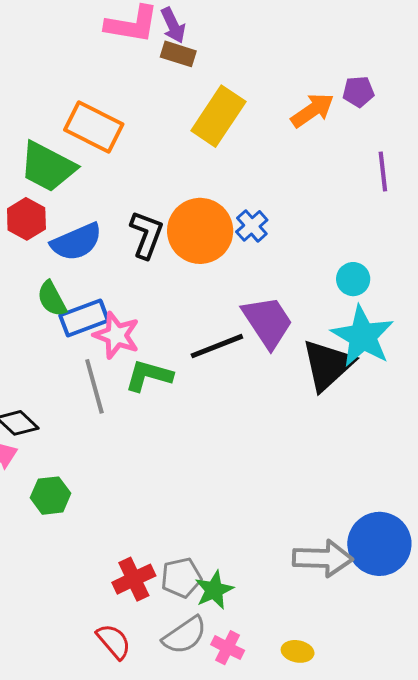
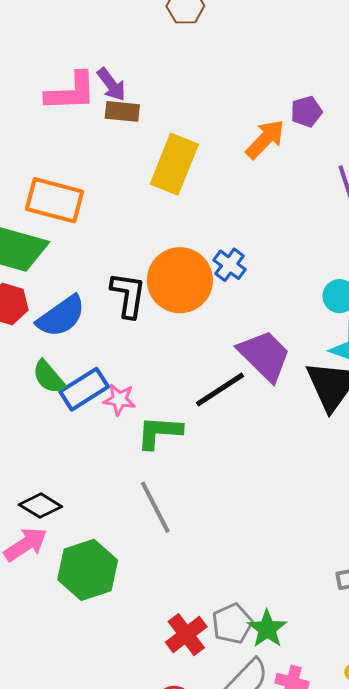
pink star: (117, 335) -> (119, 399), size x0.7
gray line: (94, 386) -> (155, 507), moved
green hexagon: (51, 496) -> (88, 570), size x1.5

